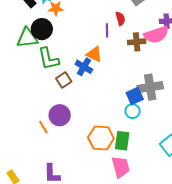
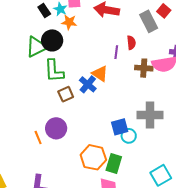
green triangle: (27, 38) -> (36, 47), turned -30
blue square: (135, 96) -> (120, 127), moved

